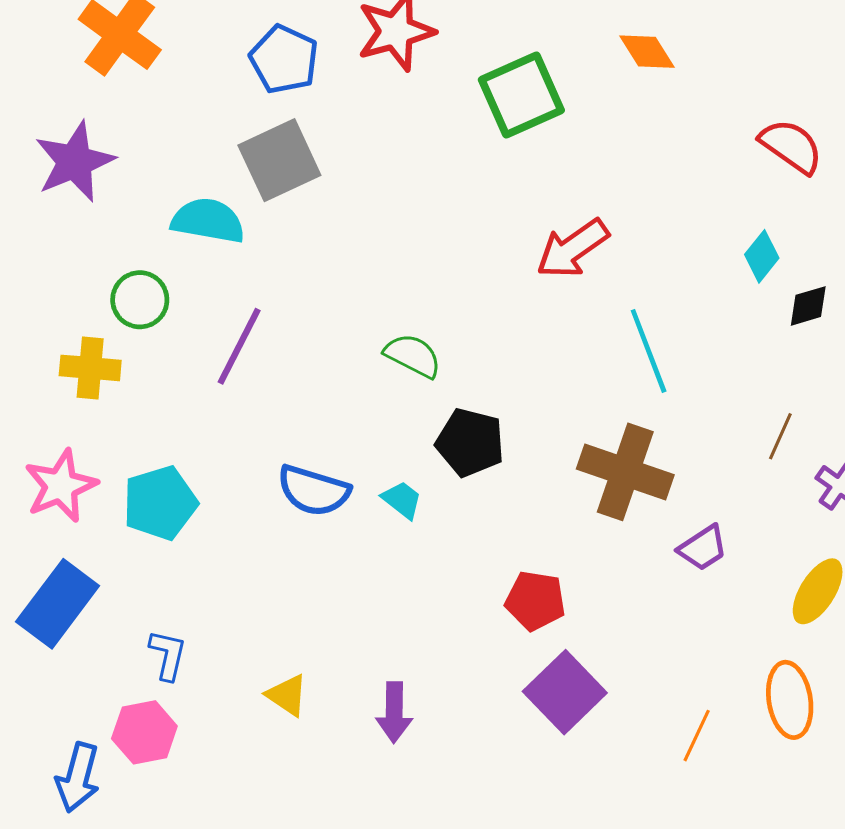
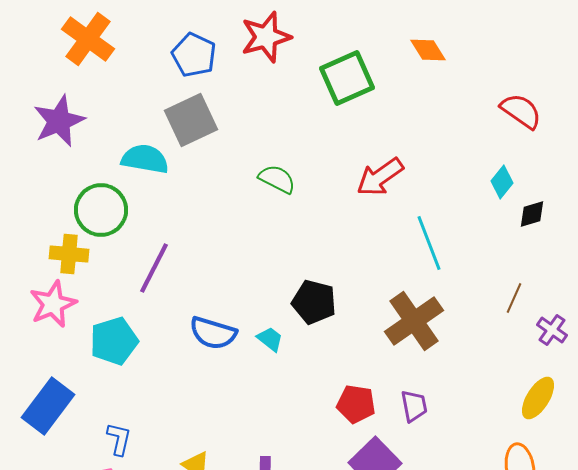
green circle: (140, 300) -> (101, 210), size x1.4
purple line: (239, 346) -> (154, 268), moved
green semicircle: (413, 356) -> (277, 179), moved
brown cross: (625, 472) -> (414, 321), turned 36
pink star: (61, 486) -> (53, 304), moved
purple trapezoid: (703, 548) -> (414, 406), moved, turned -68

